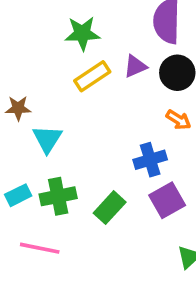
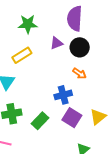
yellow rectangle: (92, 76) -> (22, 55), moved
purple square: (167, 200) -> (72, 118), turned -30

